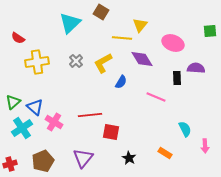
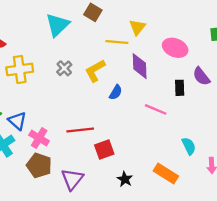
purple diamond: (142, 59) -> (140, 66), turned 30
purple semicircle: (196, 68) -> (201, 76), turned -132
red square: (111, 132) -> (104, 149), turned -30
orange rectangle: (165, 153) -> (166, 173), size x1.5
brown pentagon: (43, 161) -> (39, 165), moved, turned -30

